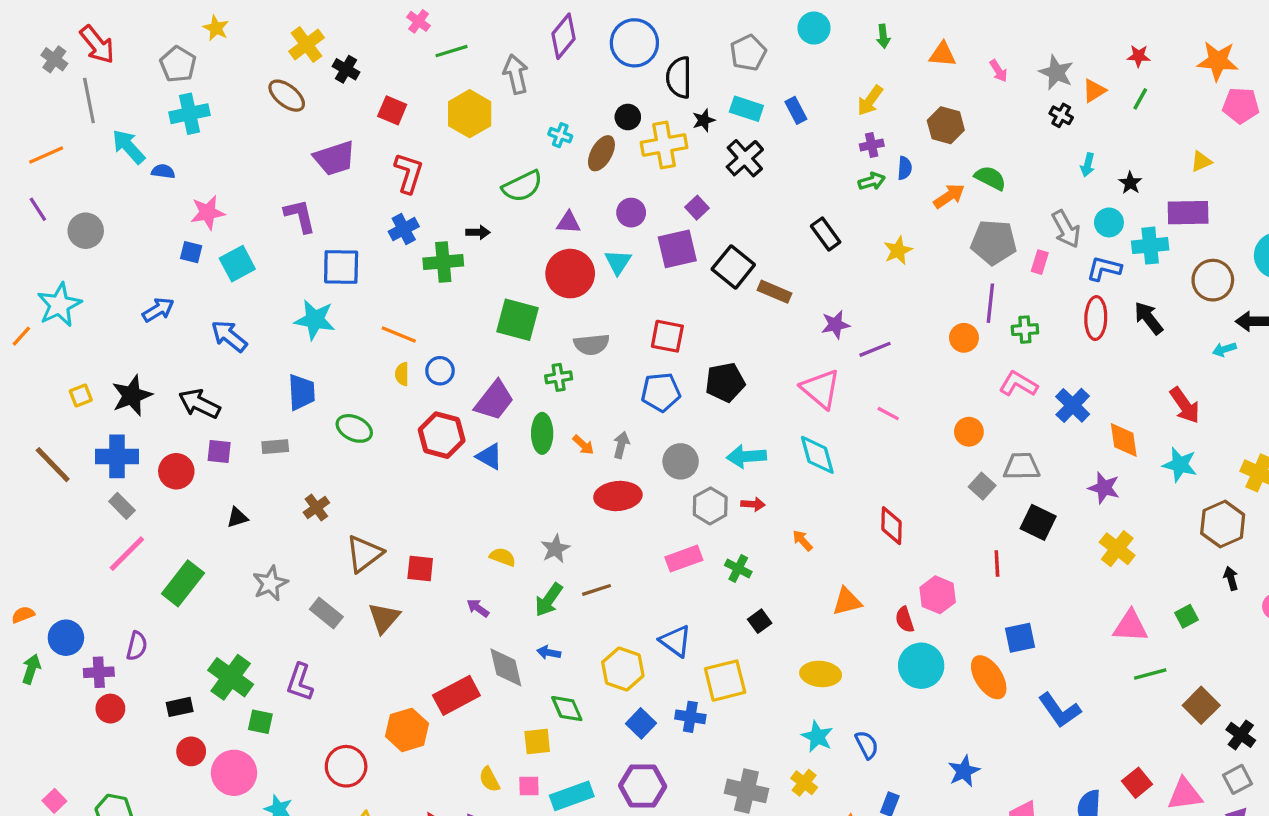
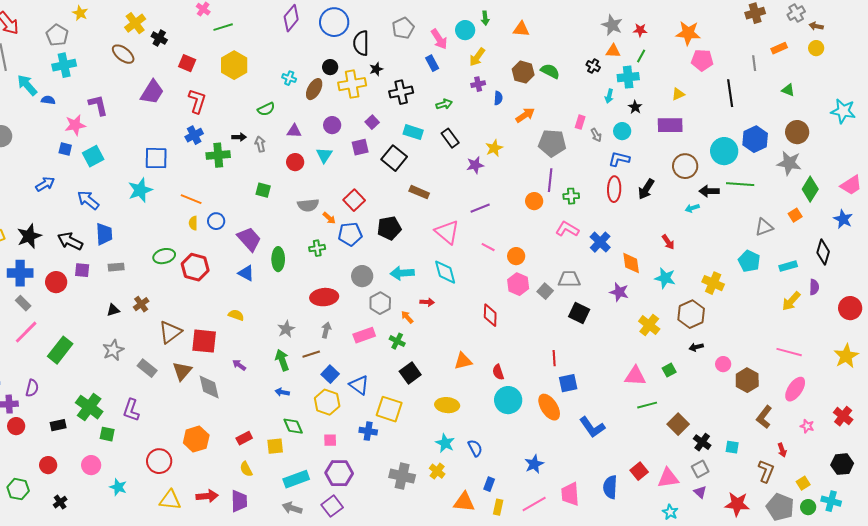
cyan circle: (814, 28) -> (465, 30), moved
pink arrow: (999, 71) -> (439, 39), moved, size x1.5
gray star: (1056, 73) -> (612, 25), moved
gray arrow: (516, 74) -> (260, 144), moved, size x0.7
orange triangle: (1094, 91) -> (613, 51), turned 35
cyan rectangle: (746, 109) -> (413, 132), moved
purple trapezoid: (335, 158) -> (152, 92), turned -40
black cross: (745, 158) -> (401, 92), turned 30
green semicircle: (990, 178) -> (550, 71), moved
green arrow: (872, 181) -> (444, 104), moved
green semicircle: (522, 186) -> (266, 109), size x0.7
purple L-shape: (300, 216) -> (98, 105), moved
gray arrow: (1066, 229) -> (596, 135), size x0.6
cyan cross: (1150, 246) -> (628, 77), moved
purple square: (677, 249) -> (360, 147), size x0.7
pink rectangle: (1040, 262) -> (580, 122), moved
red circle: (570, 274) -> (295, 162), size x0.6
brown rectangle: (774, 292) -> (419, 192), moved
black arrow: (1149, 318) -> (646, 189), turned -110
cyan star: (315, 320) -> (140, 190), turned -30
green square: (517, 320) -> (263, 190), size x0.6
purple star: (835, 325) -> (475, 165), moved
red square: (667, 336) -> (354, 200), turned 35
green cross: (559, 377) -> (317, 248), moved
blue trapezoid: (302, 392) -> (104, 234), moved
purple trapezoid: (494, 400) -> (249, 239), turned -80
red arrow: (1185, 405) -> (668, 242), size x0.7
green ellipse: (354, 428) -> (164, 256), turned -40
orange circle: (969, 432) -> (516, 256), moved
red hexagon: (442, 435) -> (195, 267), moved
orange arrow: (583, 445) -> (329, 218), moved
gray arrow: (621, 445) -> (326, 330), moved
red arrow: (753, 504) -> (427, 302), moved
black triangle: (237, 517) -> (113, 310), moved
orange arrow: (802, 540) -> (407, 317), moved
yellow cross: (1117, 549) -> (649, 325), moved
yellow semicircle: (503, 557) -> (236, 315), moved
red line: (997, 564) -> (554, 358), moved
red square: (420, 568) -> (204, 341), size x1.5
black arrow: (1231, 578) -> (696, 347), turned -88
pink hexagon: (938, 595) -> (518, 284), moved
green arrow: (549, 600) -> (282, 360), turned 125
black square: (760, 621) -> (410, 373), size x1.5
gray diamond: (506, 667) -> (209, 387), moved
yellow square: (725, 681) -> (389, 409), turned 32
red rectangle: (456, 695) -> (244, 438), moved, size x0.6
blue square: (641, 723) -> (330, 374), moved
red circle: (191, 751) -> (48, 465), moved
pink circle: (234, 773) -> (91, 465), size x0.7
pink square: (529, 786) -> (330, 440), moved

